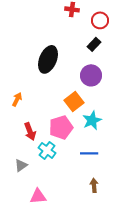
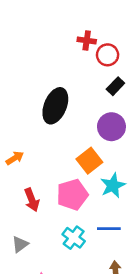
red circle: (100, 20) -> (108, 55), moved
orange arrow: (17, 99) -> (15, 158), turned 32
cyan cross: (47, 150) -> (74, 238), moved

